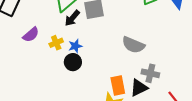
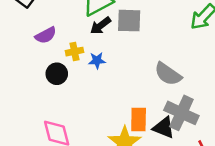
black circle: (73, 62) -> (57, 74), moved
gray cross: (150, 73) -> (181, 113), size x1.5
black triangle: (139, 88) -> (164, 128), turned 36

